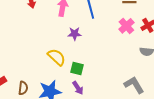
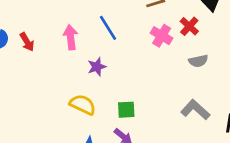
green square: (77, 68) -> (126, 110), moved

